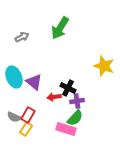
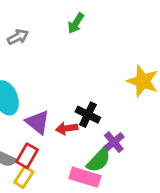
green arrow: (60, 28) -> (76, 23), size x0.6
purple triangle: (34, 82) -> (38, 122), moved
purple cross: (77, 101) -> (114, 142), moved, turned -32

